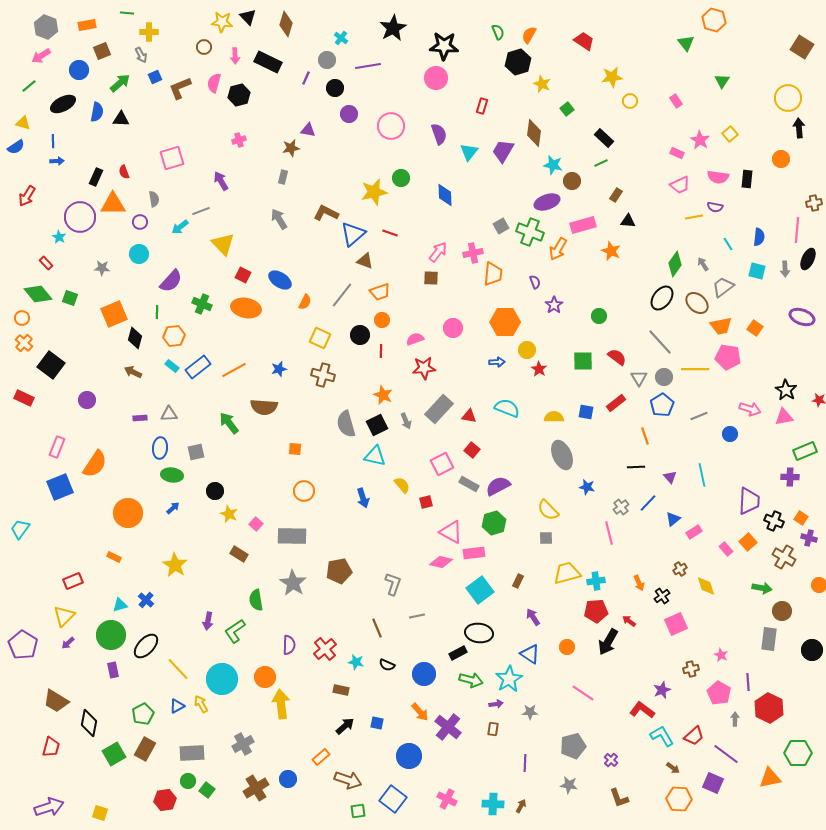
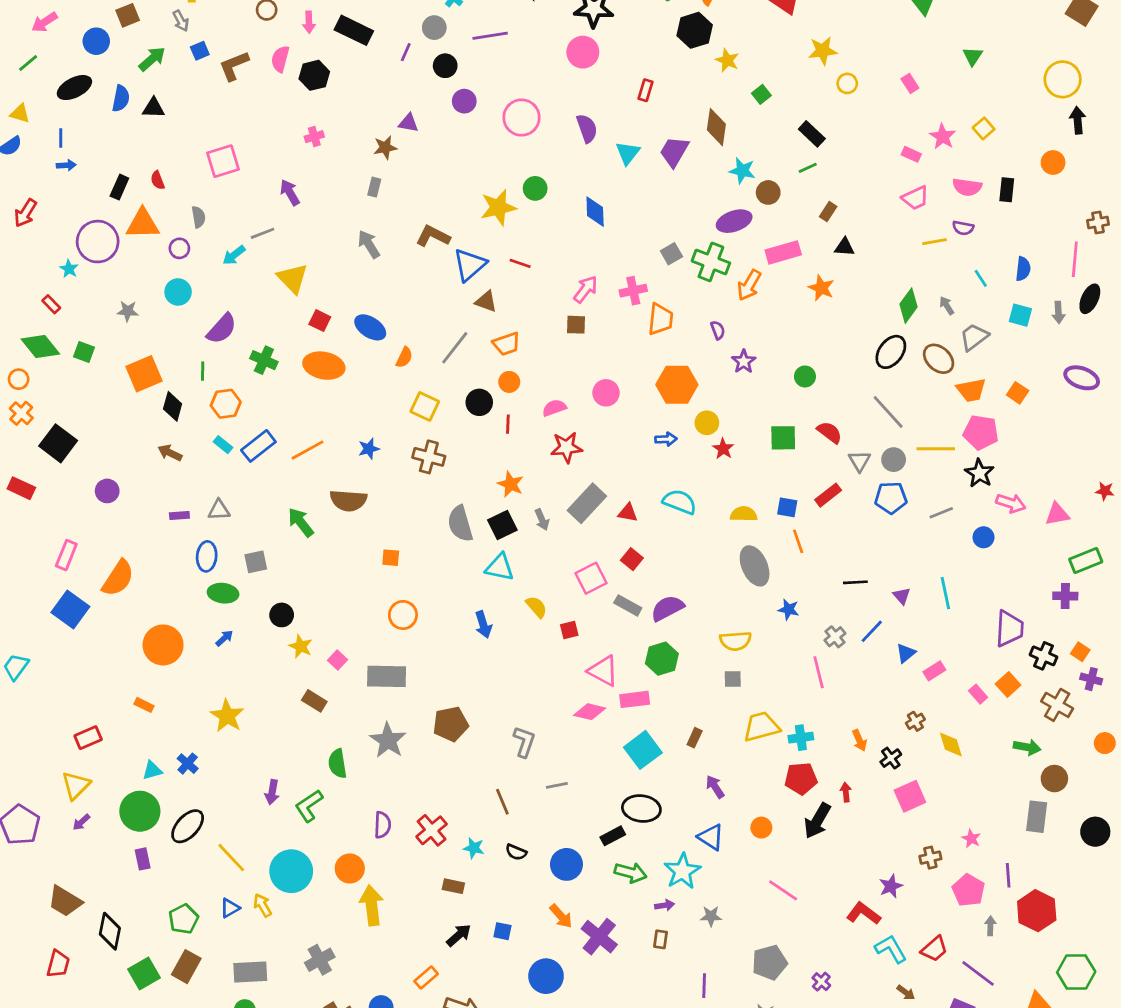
black star: (786, 390) -> (979, 473), moved
blue pentagon: (662, 405) -> (891, 498), turned 30
orange line: (645, 436) -> (798, 541), moved
blue square: (60, 487) -> (70, 610), turned -32
yellow semicircle: (548, 510) -> (735, 641), turned -50
red arrow: (629, 621) -> (846, 792), turned 48

